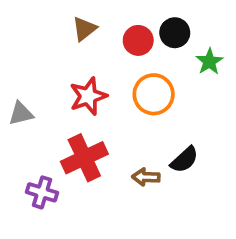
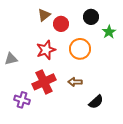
red circle: (138, 40) -> (61, 24), moved
black semicircle: (184, 160) -> (96, 102), moved
brown arrow: (146, 177) -> (75, 82), moved

